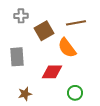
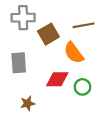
gray cross: (21, 16) -> (23, 18), size x1.5
green circle: (75, 93) -> (83, 87), moved

